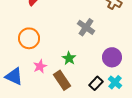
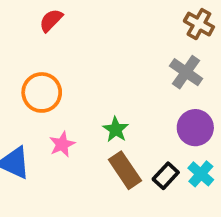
gray cross: (86, 27) -> (186, 72), moved
brown rectangle: (62, 80) -> (125, 170), moved

